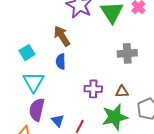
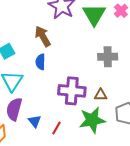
purple cross: (93, 89) -> (72, 91), size x1.5

